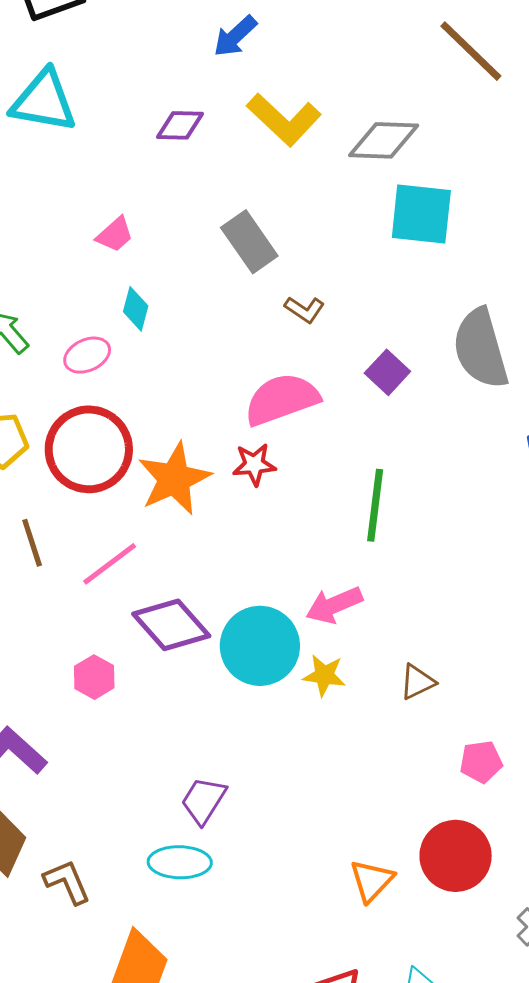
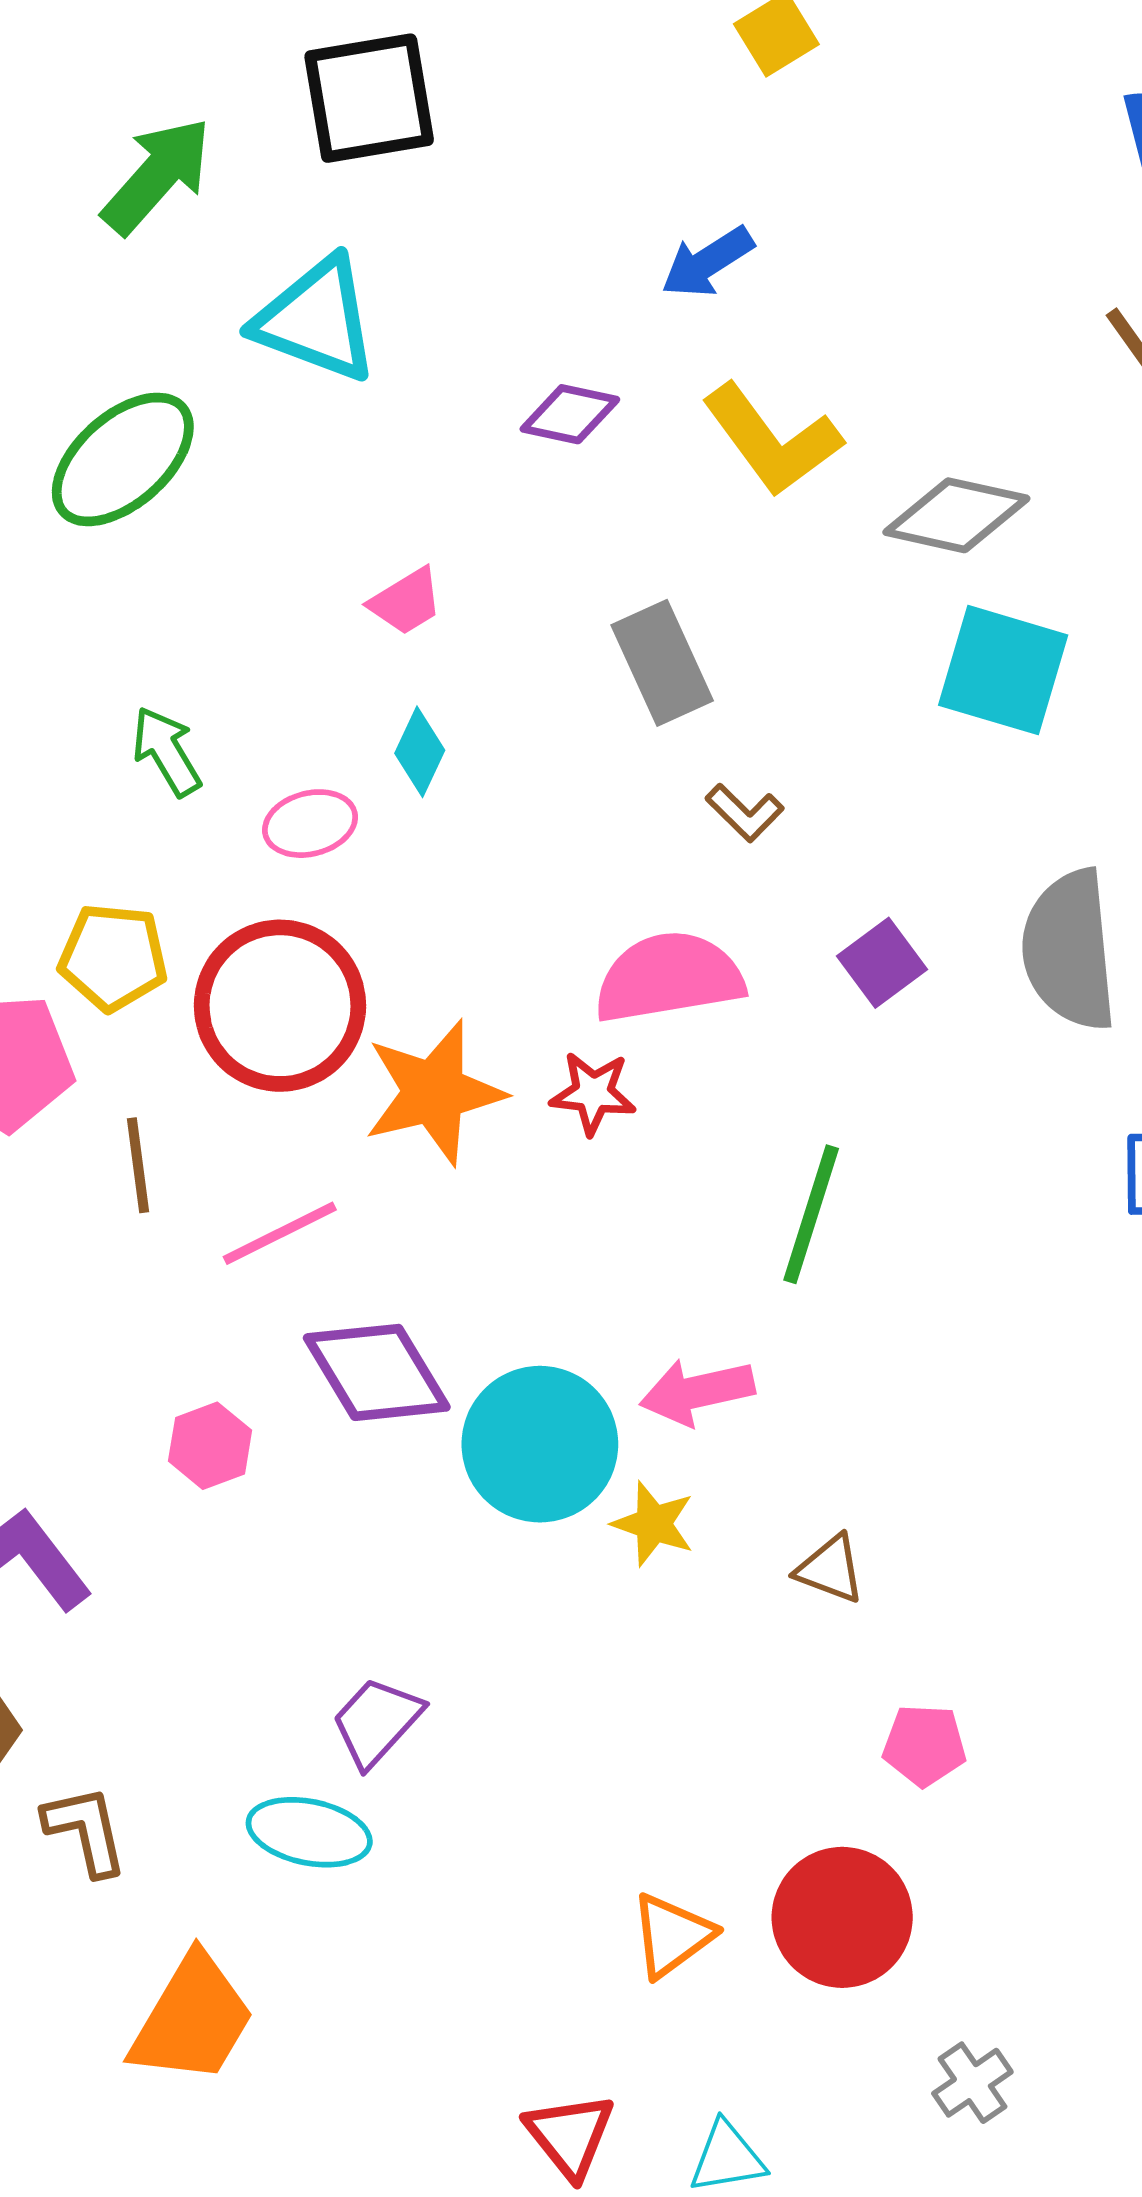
brown triangle: (417, 682) -> (830, 1569), turned 36

